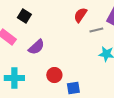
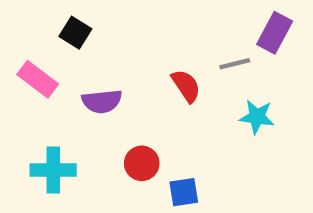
red semicircle: (80, 15) -> (186, 86), moved, turned 112
purple semicircle: (36, 47) -> (102, 101), turned 36

